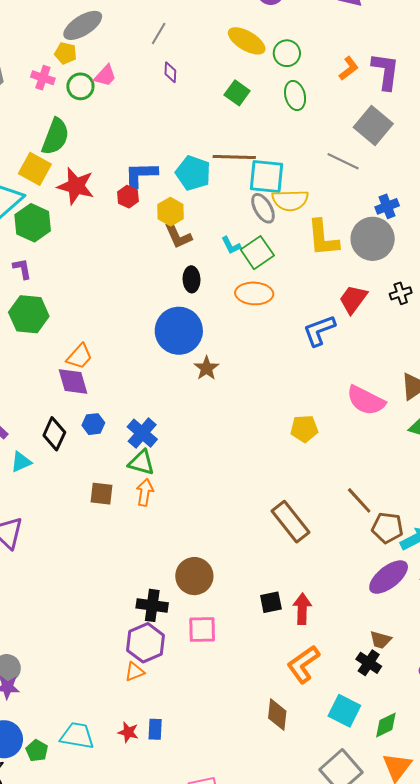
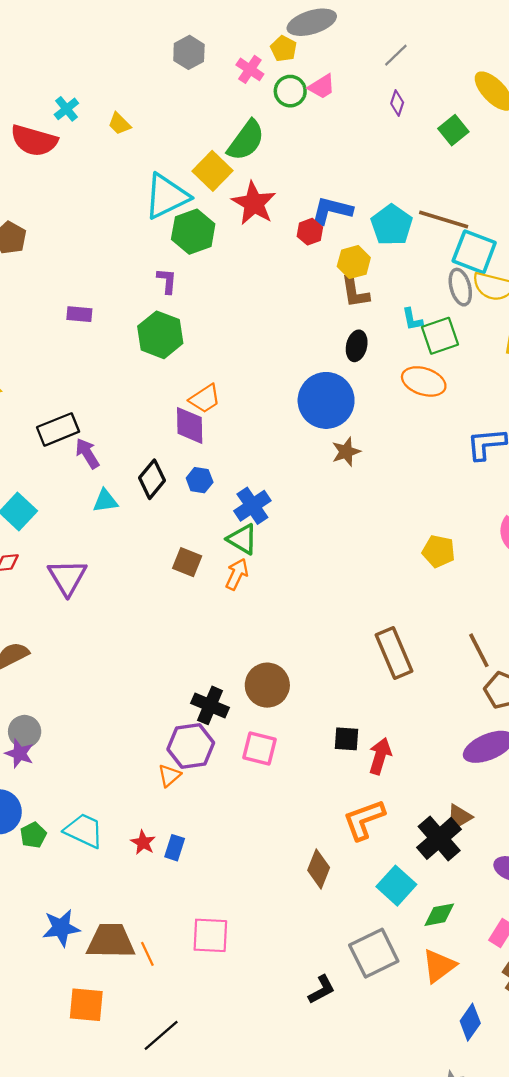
green square: (237, 93) -> (453, 130), moved
black cross: (369, 663) -> (439, 838), size x1.5
orange triangle: (135, 672) -> (169, 775), turned -35

